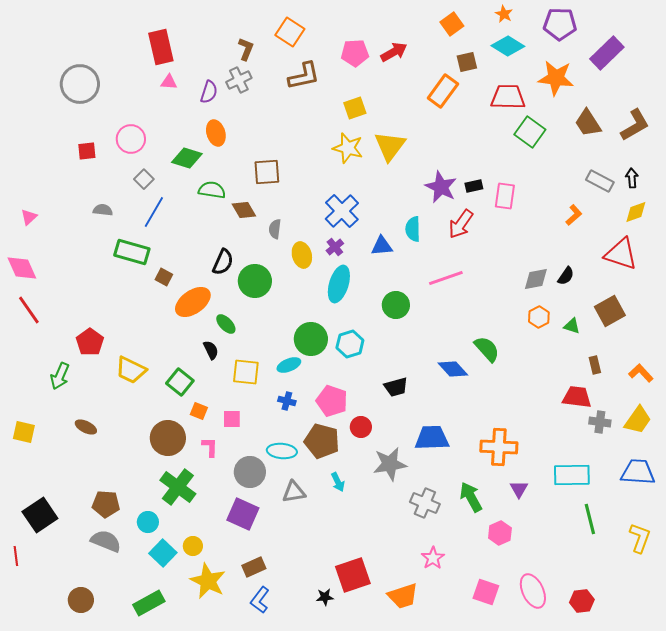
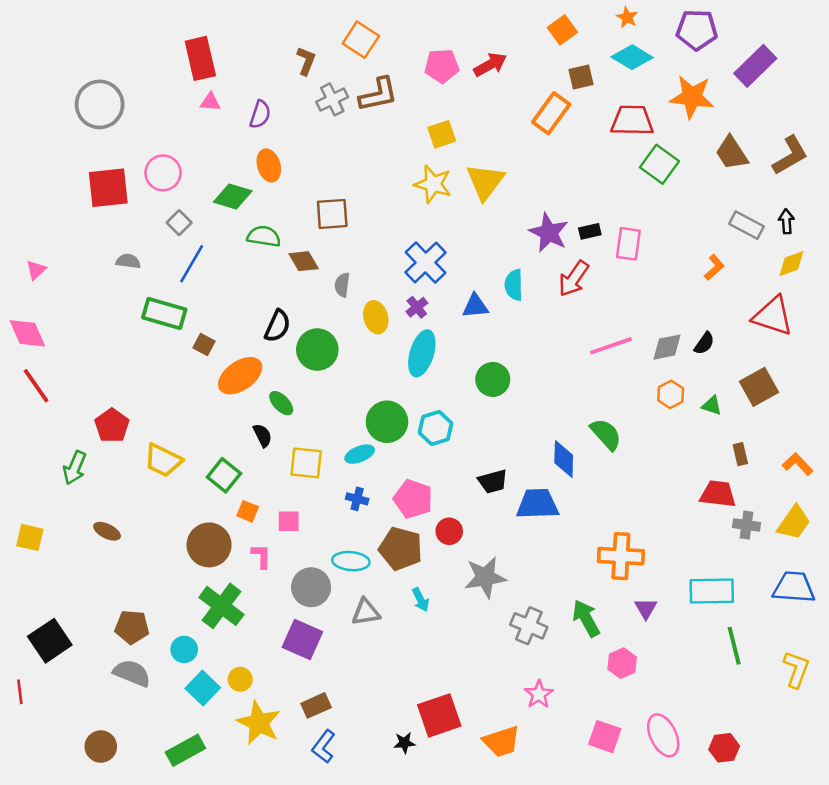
gray cross: (239, 80) -> (332, 99), moved
red square: (87, 151) -> (108, 188), size x1.8
pink line: (446, 278) -> (611, 346), moved
blue diamond: (453, 369) -> (564, 459), turned 44
blue trapezoid: (432, 438) -> (538, 504), moved

